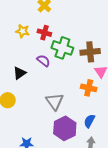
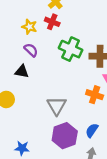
red cross: (44, 33) -> (52, 22), moved
purple semicircle: (43, 61) -> (31, 50), moved
black triangle: (20, 73) -> (22, 71), turned 40

